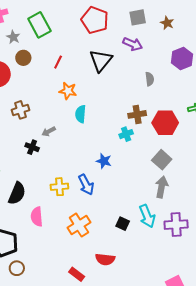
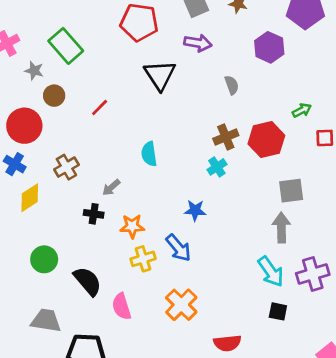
red line: (58, 62) -> (100, 107), moved, turned 32
orange star: (68, 91) -> (132, 226), moved
gray square: (162, 160) -> (291, 191), moved, turned -36
black semicircle: (17, 193) -> (88, 281), turned -50
black square: (123, 224) -> (278, 311), moved

